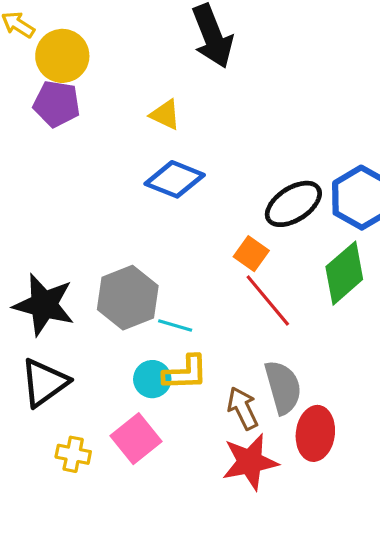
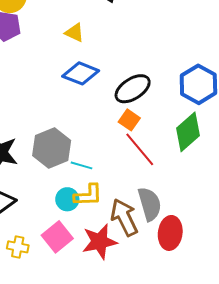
black ellipse: (293, 204) -> (133, 89), moved
brown arrow: (243, 408) -> (124, 217), size x1.4
red star: (250, 462) -> (100, 242), moved

